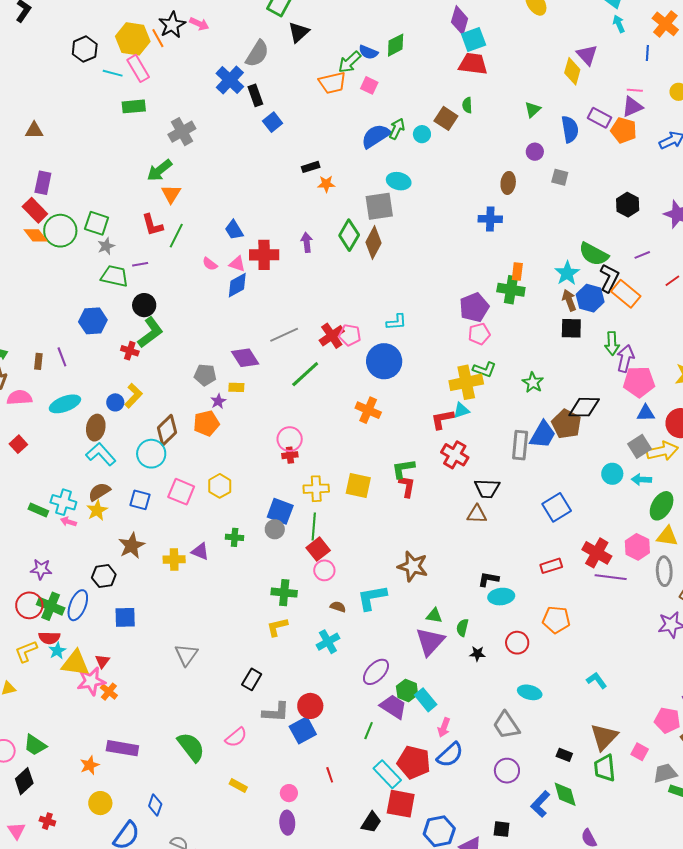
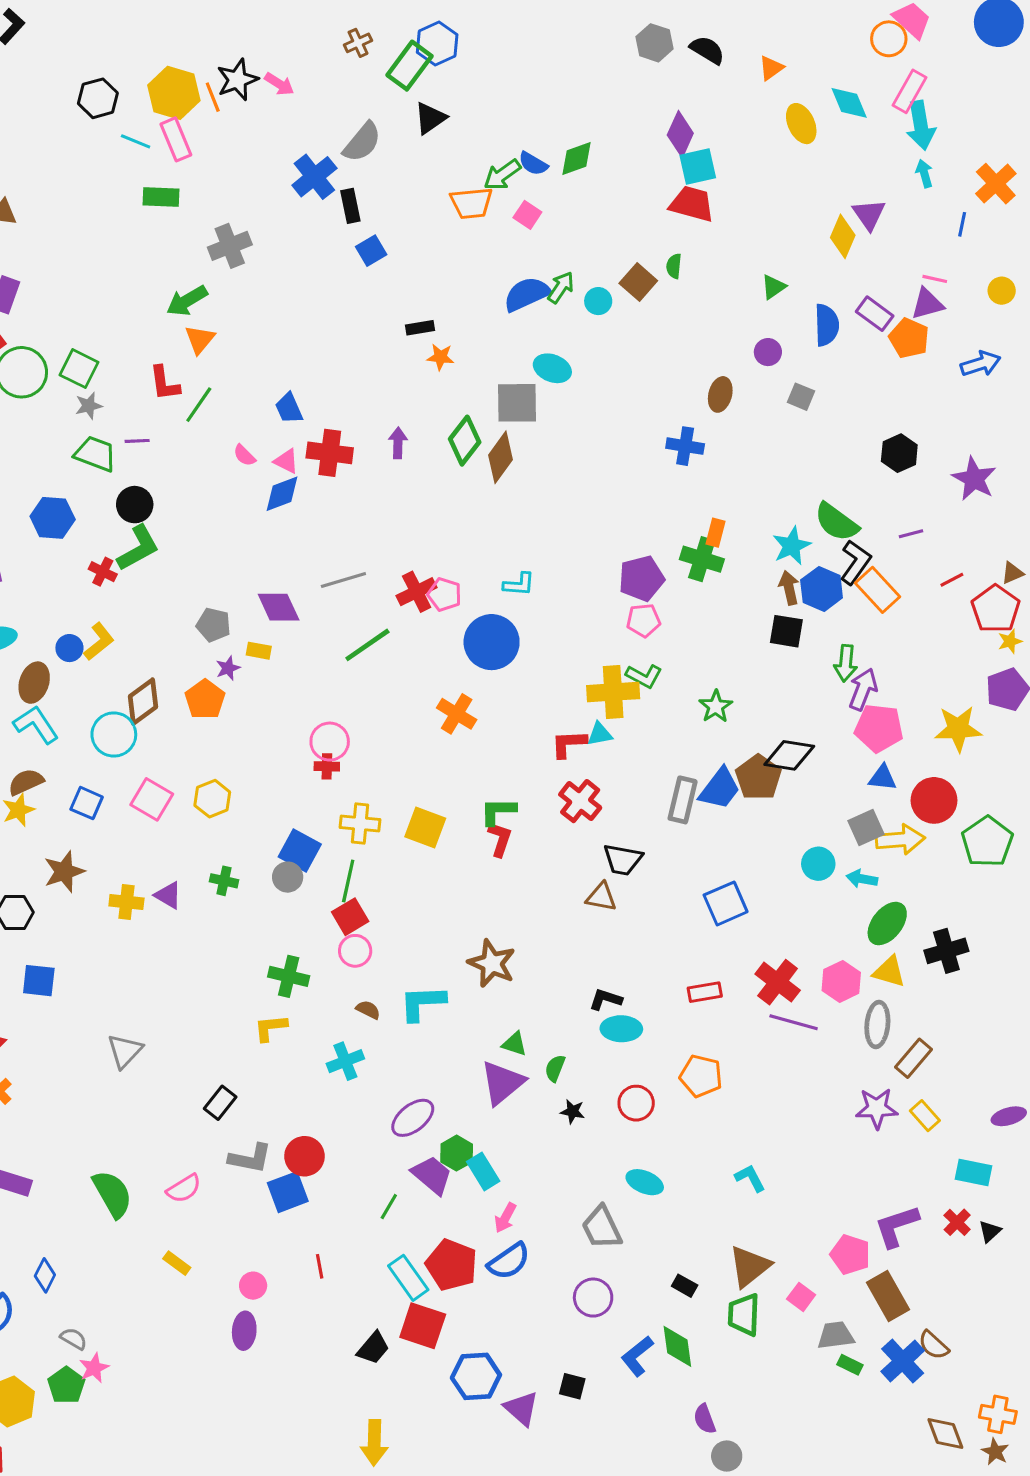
orange pentagon: (206, 423) -> (205, 699), turned -30

